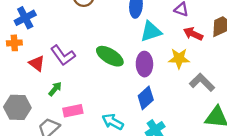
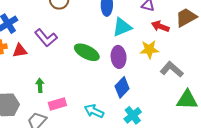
purple L-shape: (63, 55) -> (46, 38), moved
red triangle: (37, 63) -> (20, 51), moved, turned -42
green arrow: (55, 89) -> (40, 85), turned -40

